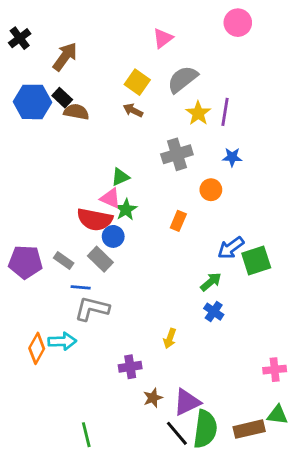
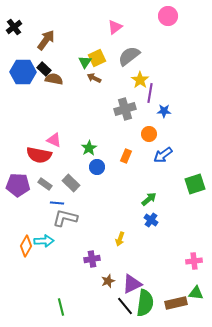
yellow square: (137, 82) -> (97, 58), turned 30
purple line: (225, 112) -> (150, 93), moved
green triangle: (120, 177) -> (85, 62), moved, turned -32
pink triangle: (110, 198) -> (54, 140), moved
red semicircle: (95, 219) -> (39, 155), moved
blue circle: (113, 236) -> (97, 167), moved
blue arrow: (231, 248) -> (163, 155), moved
green square: (256, 261) -> (195, 184), moved

